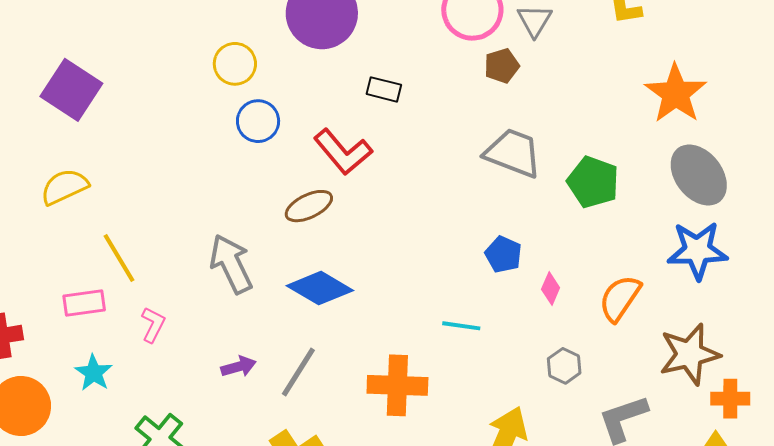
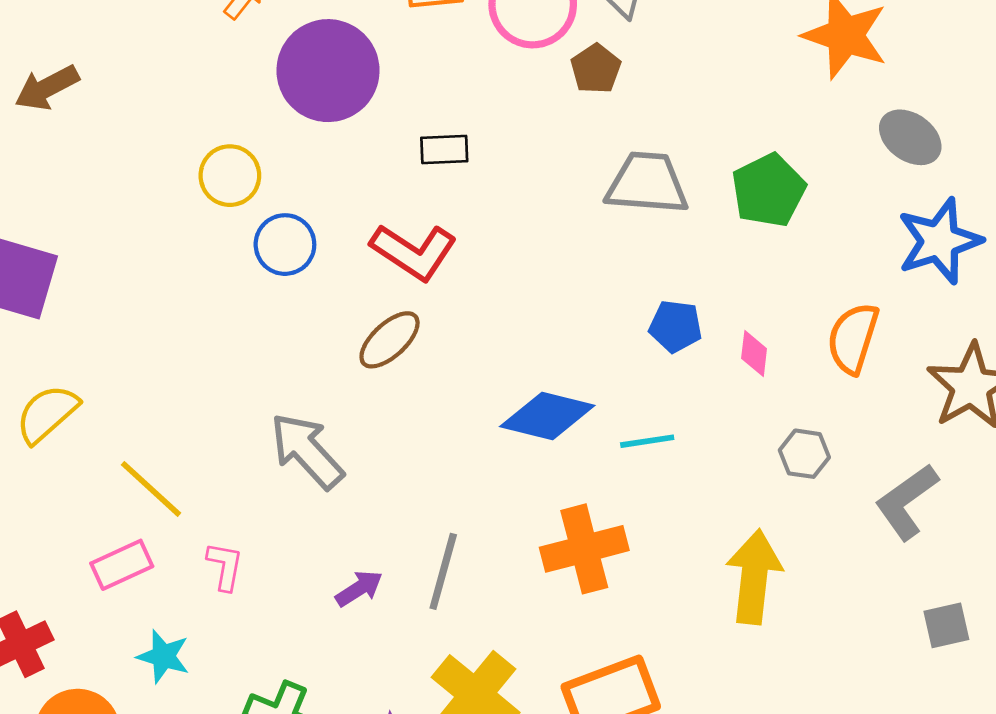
gray ellipse: (699, 175) -> (910, 137), size x0.7
green pentagon: (593, 182) -> (769, 190), turned -30
blue diamond: (320, 288) -> (547, 416), moved

